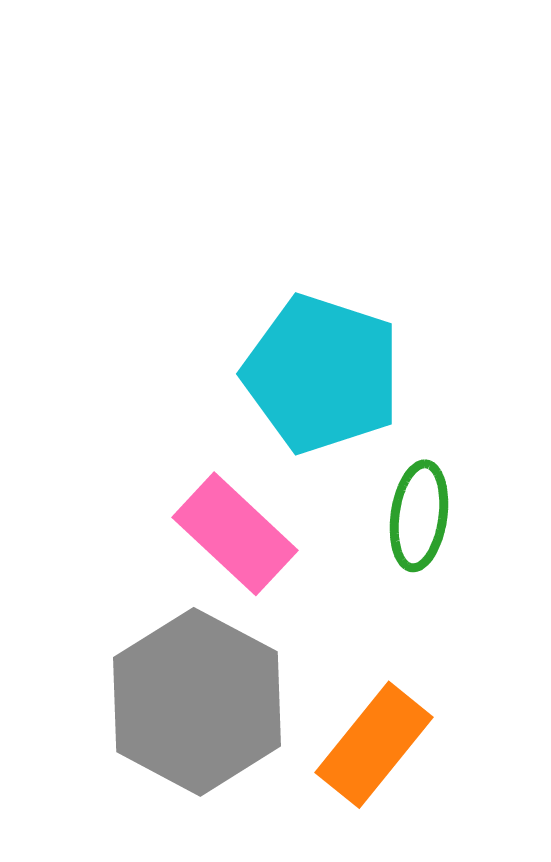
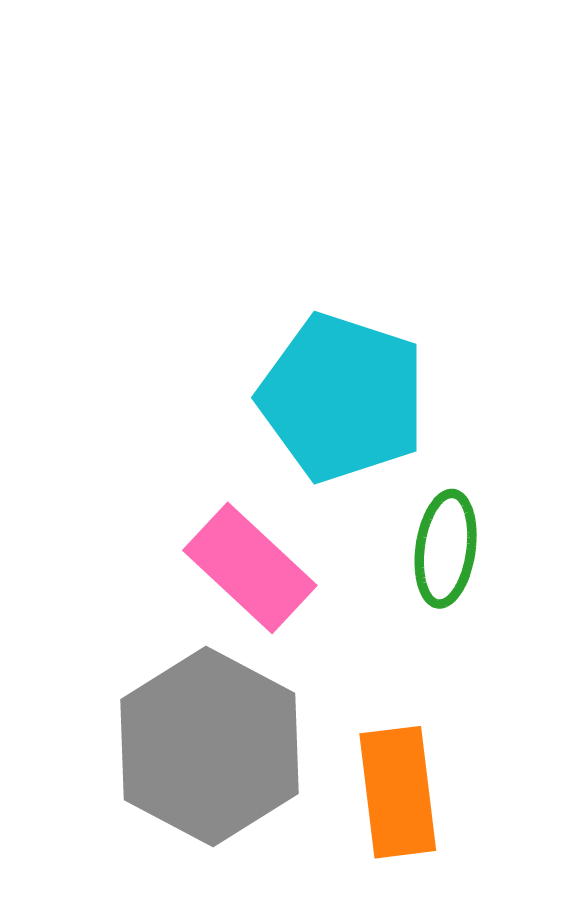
orange rectangle: (374, 745) -> (398, 792), turned -46

